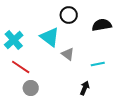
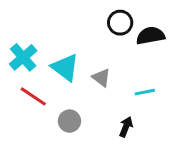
black circle: (69, 15) -> (120, 23), moved
cyan triangle: (50, 37) -> (65, 67), moved
gray circle: (31, 88) -> (69, 121), moved

